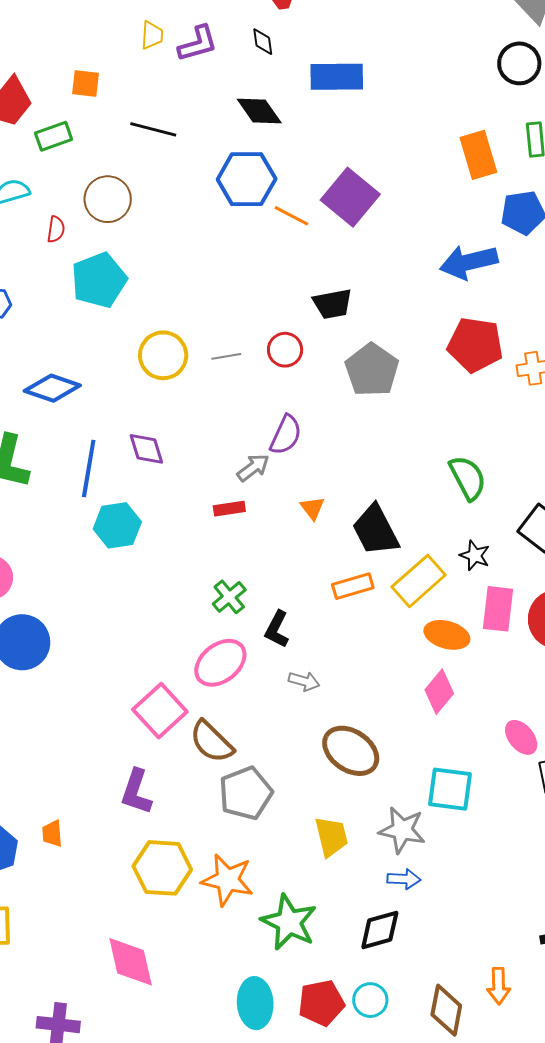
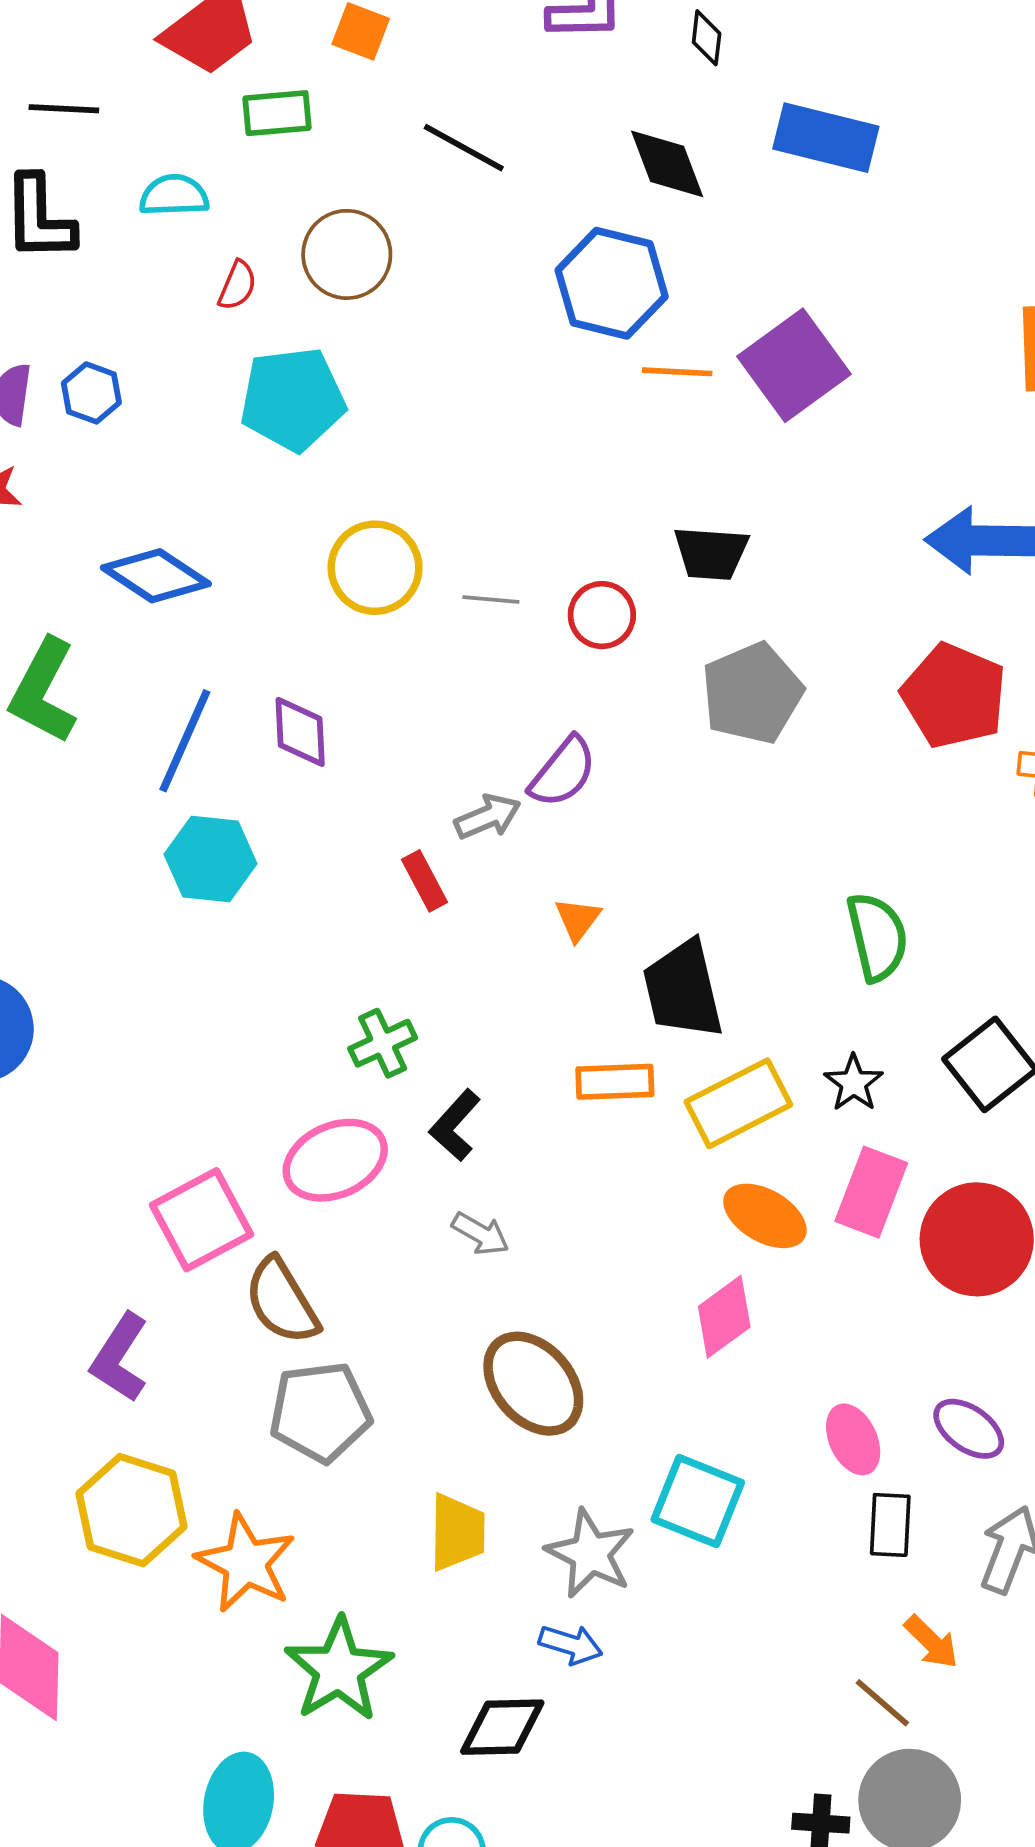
orange line: (292, 216) -> (677, 372), turned -39
red rectangle: (229, 509) -> (424, 881), turned 56

